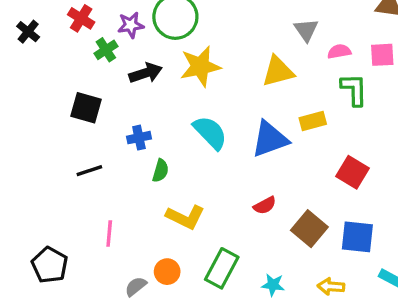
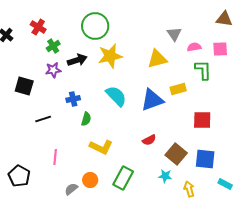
purple star: (131, 25) -> (53, 70), moved
black square: (86, 108) -> (24, 86), moved
red square: (352, 172) -> (202, 120), turned -30
cyan star: (273, 285) -> (165, 176), moved
yellow arrow: (331, 286) -> (189, 189), turned 70

